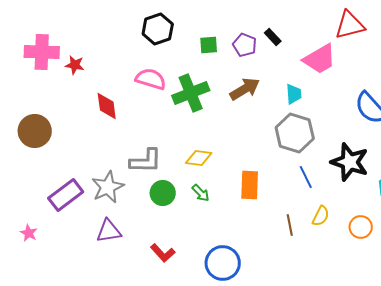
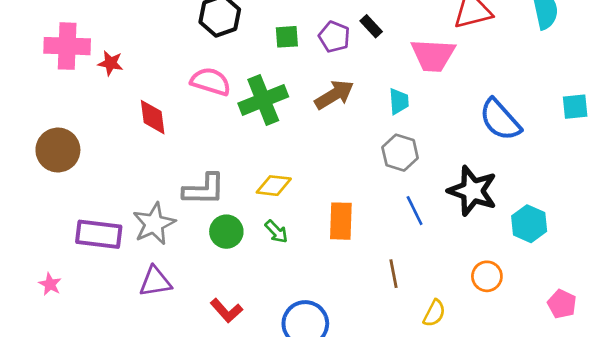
pink trapezoid: (320, 59) -> (433, 55), turned 33
gray hexagon: (295, 133) -> (400, 153), size x0.7
purple rectangle: (66, 195) -> (99, 234), turned 44
yellow semicircle: (321, 216) -> (434, 313), moved

